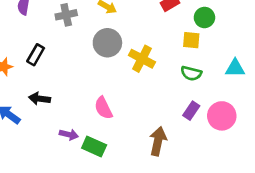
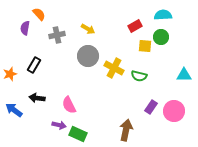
yellow square: (191, 40) -> (145, 46), moved
green semicircle: (191, 73) -> (139, 76), moved
pink semicircle: (103, 108) -> (69, 105), moved

